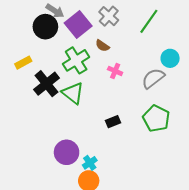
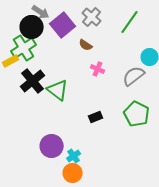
green cross: (76, 60) -> (24, 48), moved

